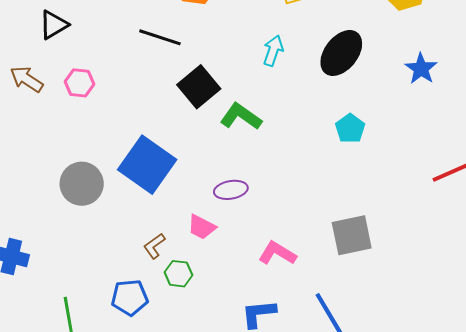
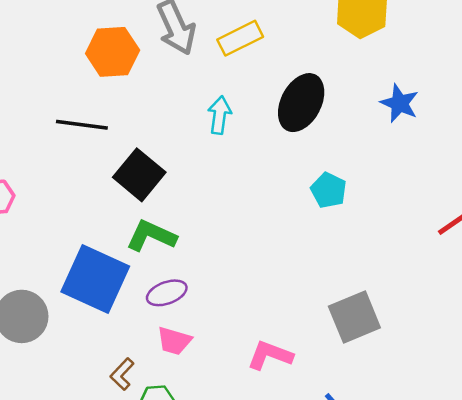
green L-shape: (241, 117) -> (151, 236), moved
purple ellipse: (231, 190) -> (167, 293), moved

